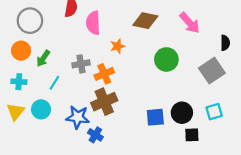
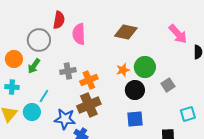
gray circle: (30, 21) -> (39, 40), moved
pink arrow: (190, 23) -> (178, 34), moved
orange star: (118, 46) -> (123, 70), moved
gray square: (212, 71) -> (168, 85), moved, size x0.6
cyan line: (54, 83) -> (44, 96), moved
black circle: (182, 113) -> (135, 90), moved

